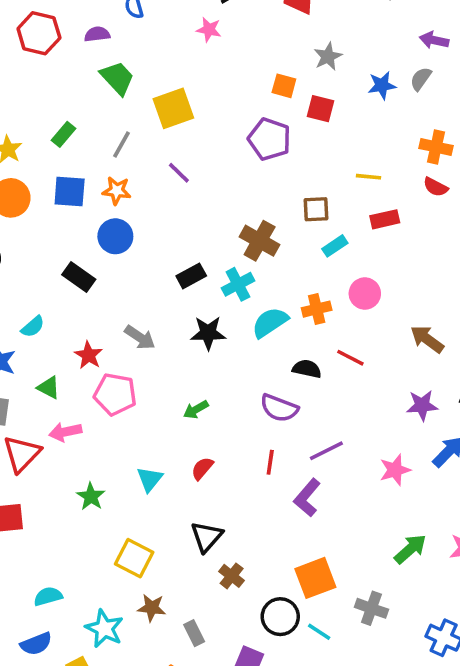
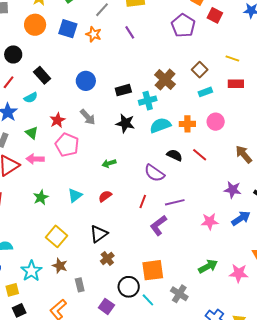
brown square: (316, 209) -> (200, 70), turned 35
blue circle: (115, 236) -> (86, 81), moved
black rectangle: (79, 277) -> (42, 75), moved

